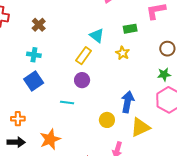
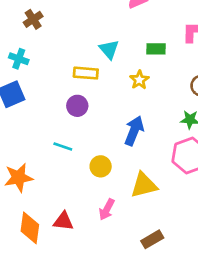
yellow rectangle: (84, 56) -> (86, 73), turned 48
cyan line: (67, 102) -> (63, 147), moved
blue arrow: (128, 102) -> (134, 131), moved

